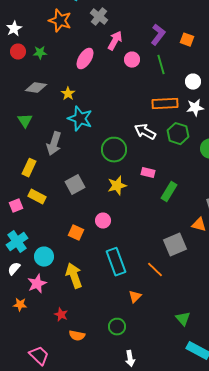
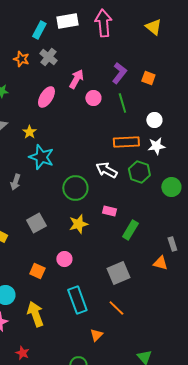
gray cross: (99, 17) -> (48, 57), moved
orange star: (60, 21) -> (21, 59), size x0.7
gray arrow: (54, 144) -> (15, 182), size x0.7
gray square: (175, 245) -> (118, 273), moved

